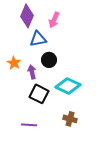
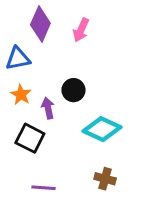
blue triangle: (38, 39) -> (18, 59), moved
black square: (39, 94) -> (30, 138), moved

